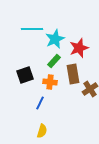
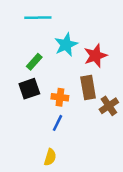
cyan line: (32, 29) -> (38, 18), moved
green rectangle: (54, 61) -> (34, 62), moved
blue line: (40, 103) -> (57, 123), moved

